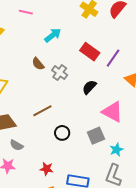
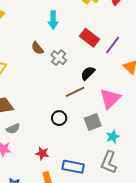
cyan arrow: (53, 35) -> (53, 20), turned 126
brown line: (42, 111) -> (75, 92), moved
pink triangle: (112, 112) -> (110, 99), turned 45
gray semicircle: (17, 145) -> (13, 129), turned -56

